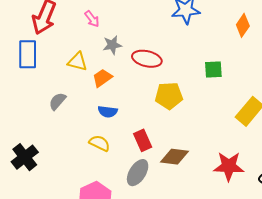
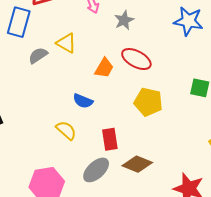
gray star: (112, 45) -> (124, 20), moved, turned -30
orange trapezoid: (102, 78) -> (104, 68), moved, turned 140
gray semicircle: (57, 101) -> (38, 55), moved

